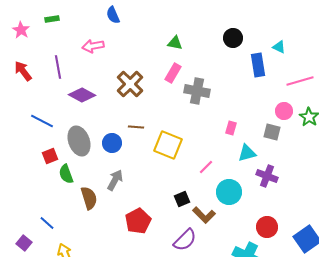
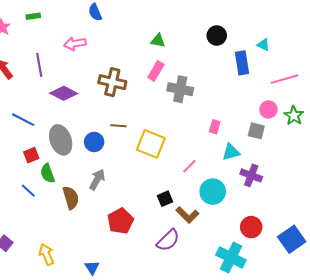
brown cross: (130, 84) -> (112, 82), turned -32
blue line: (47, 223) -> (28, 191), moved

